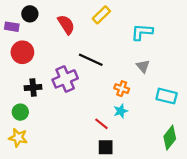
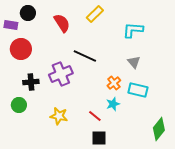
orange cross: (122, 89) -> (114, 83), turned 32
cyan rectangle: (167, 96) -> (138, 90), moved
yellow star: (18, 138) -> (59, 116), moved

